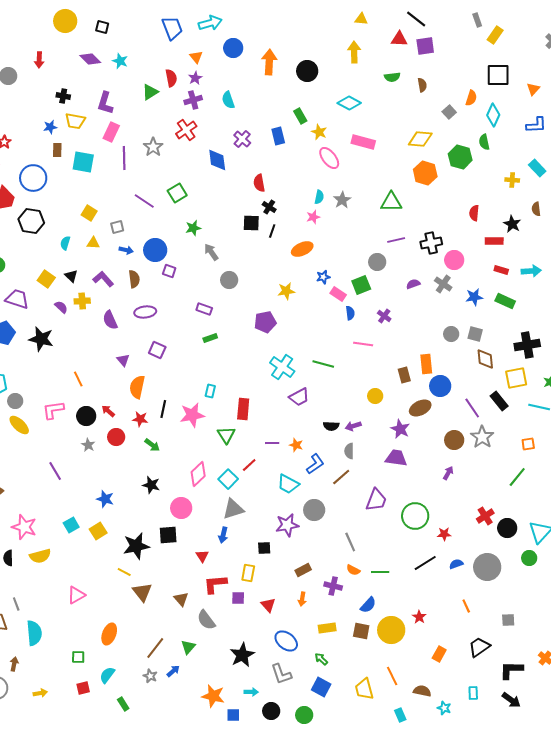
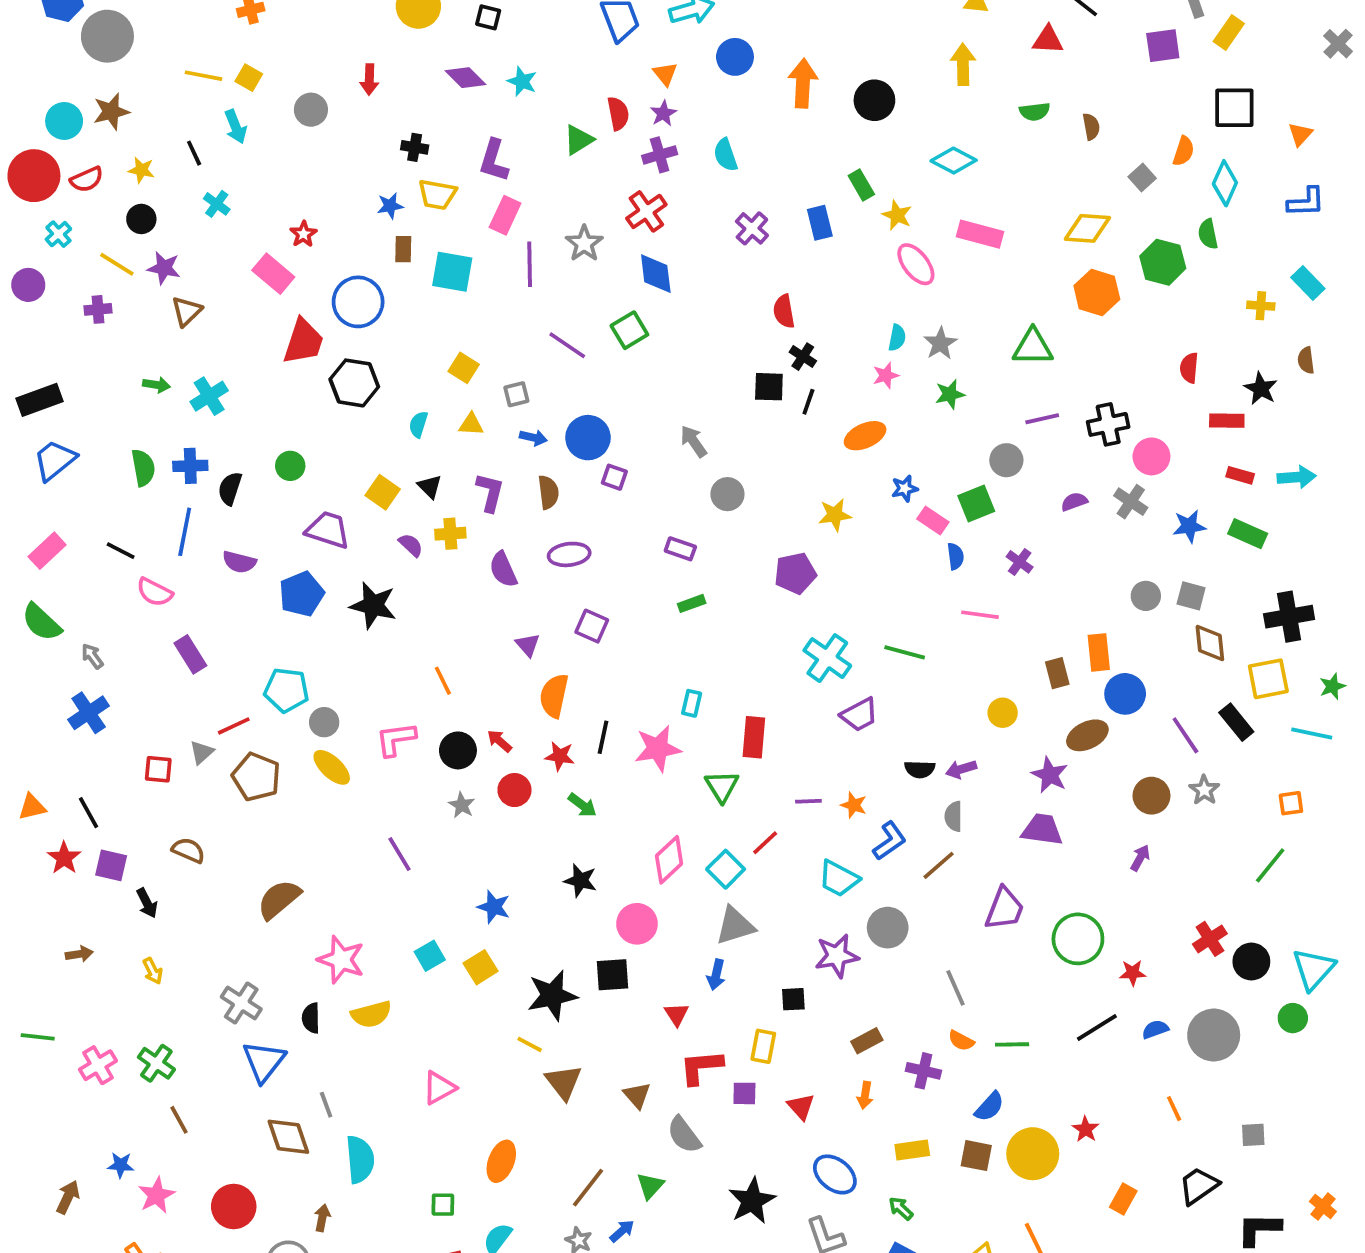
purple square: (425, 46) -> (1163, 46), moved
blue diamond: (217, 160) -> (656, 274), moved
green star: (193, 228) -> (950, 394), moved
purple L-shape: (103, 279) -> (490, 492), turned 55
gray star: (482, 437) -> (1204, 790), size x0.7

